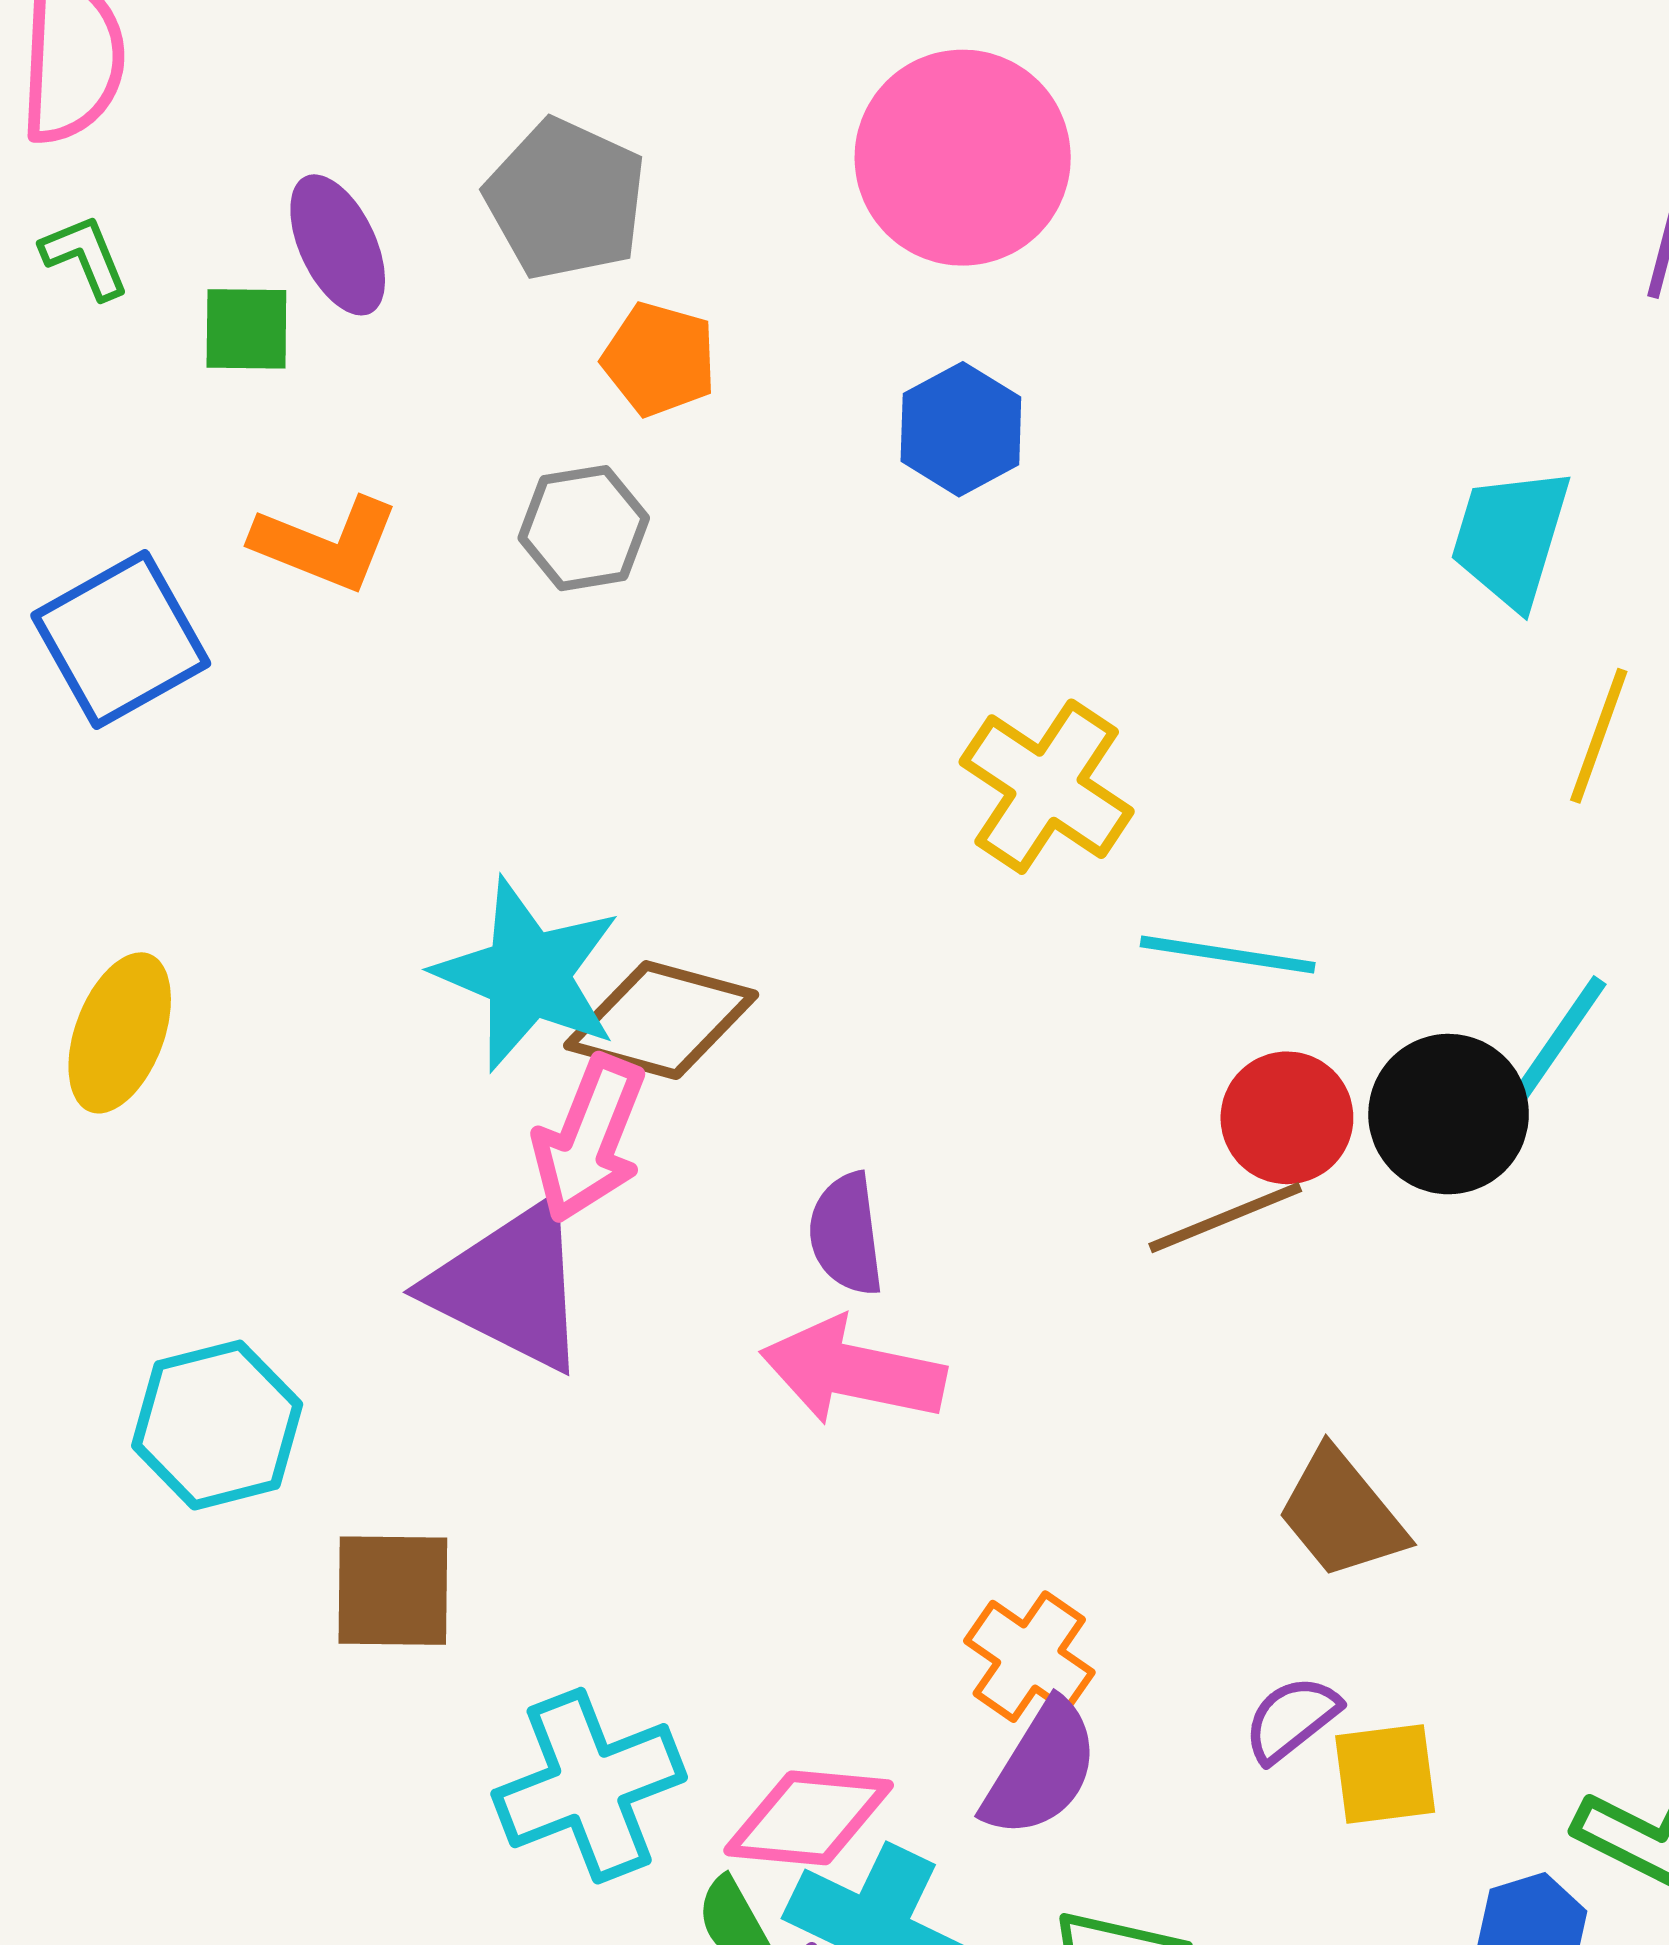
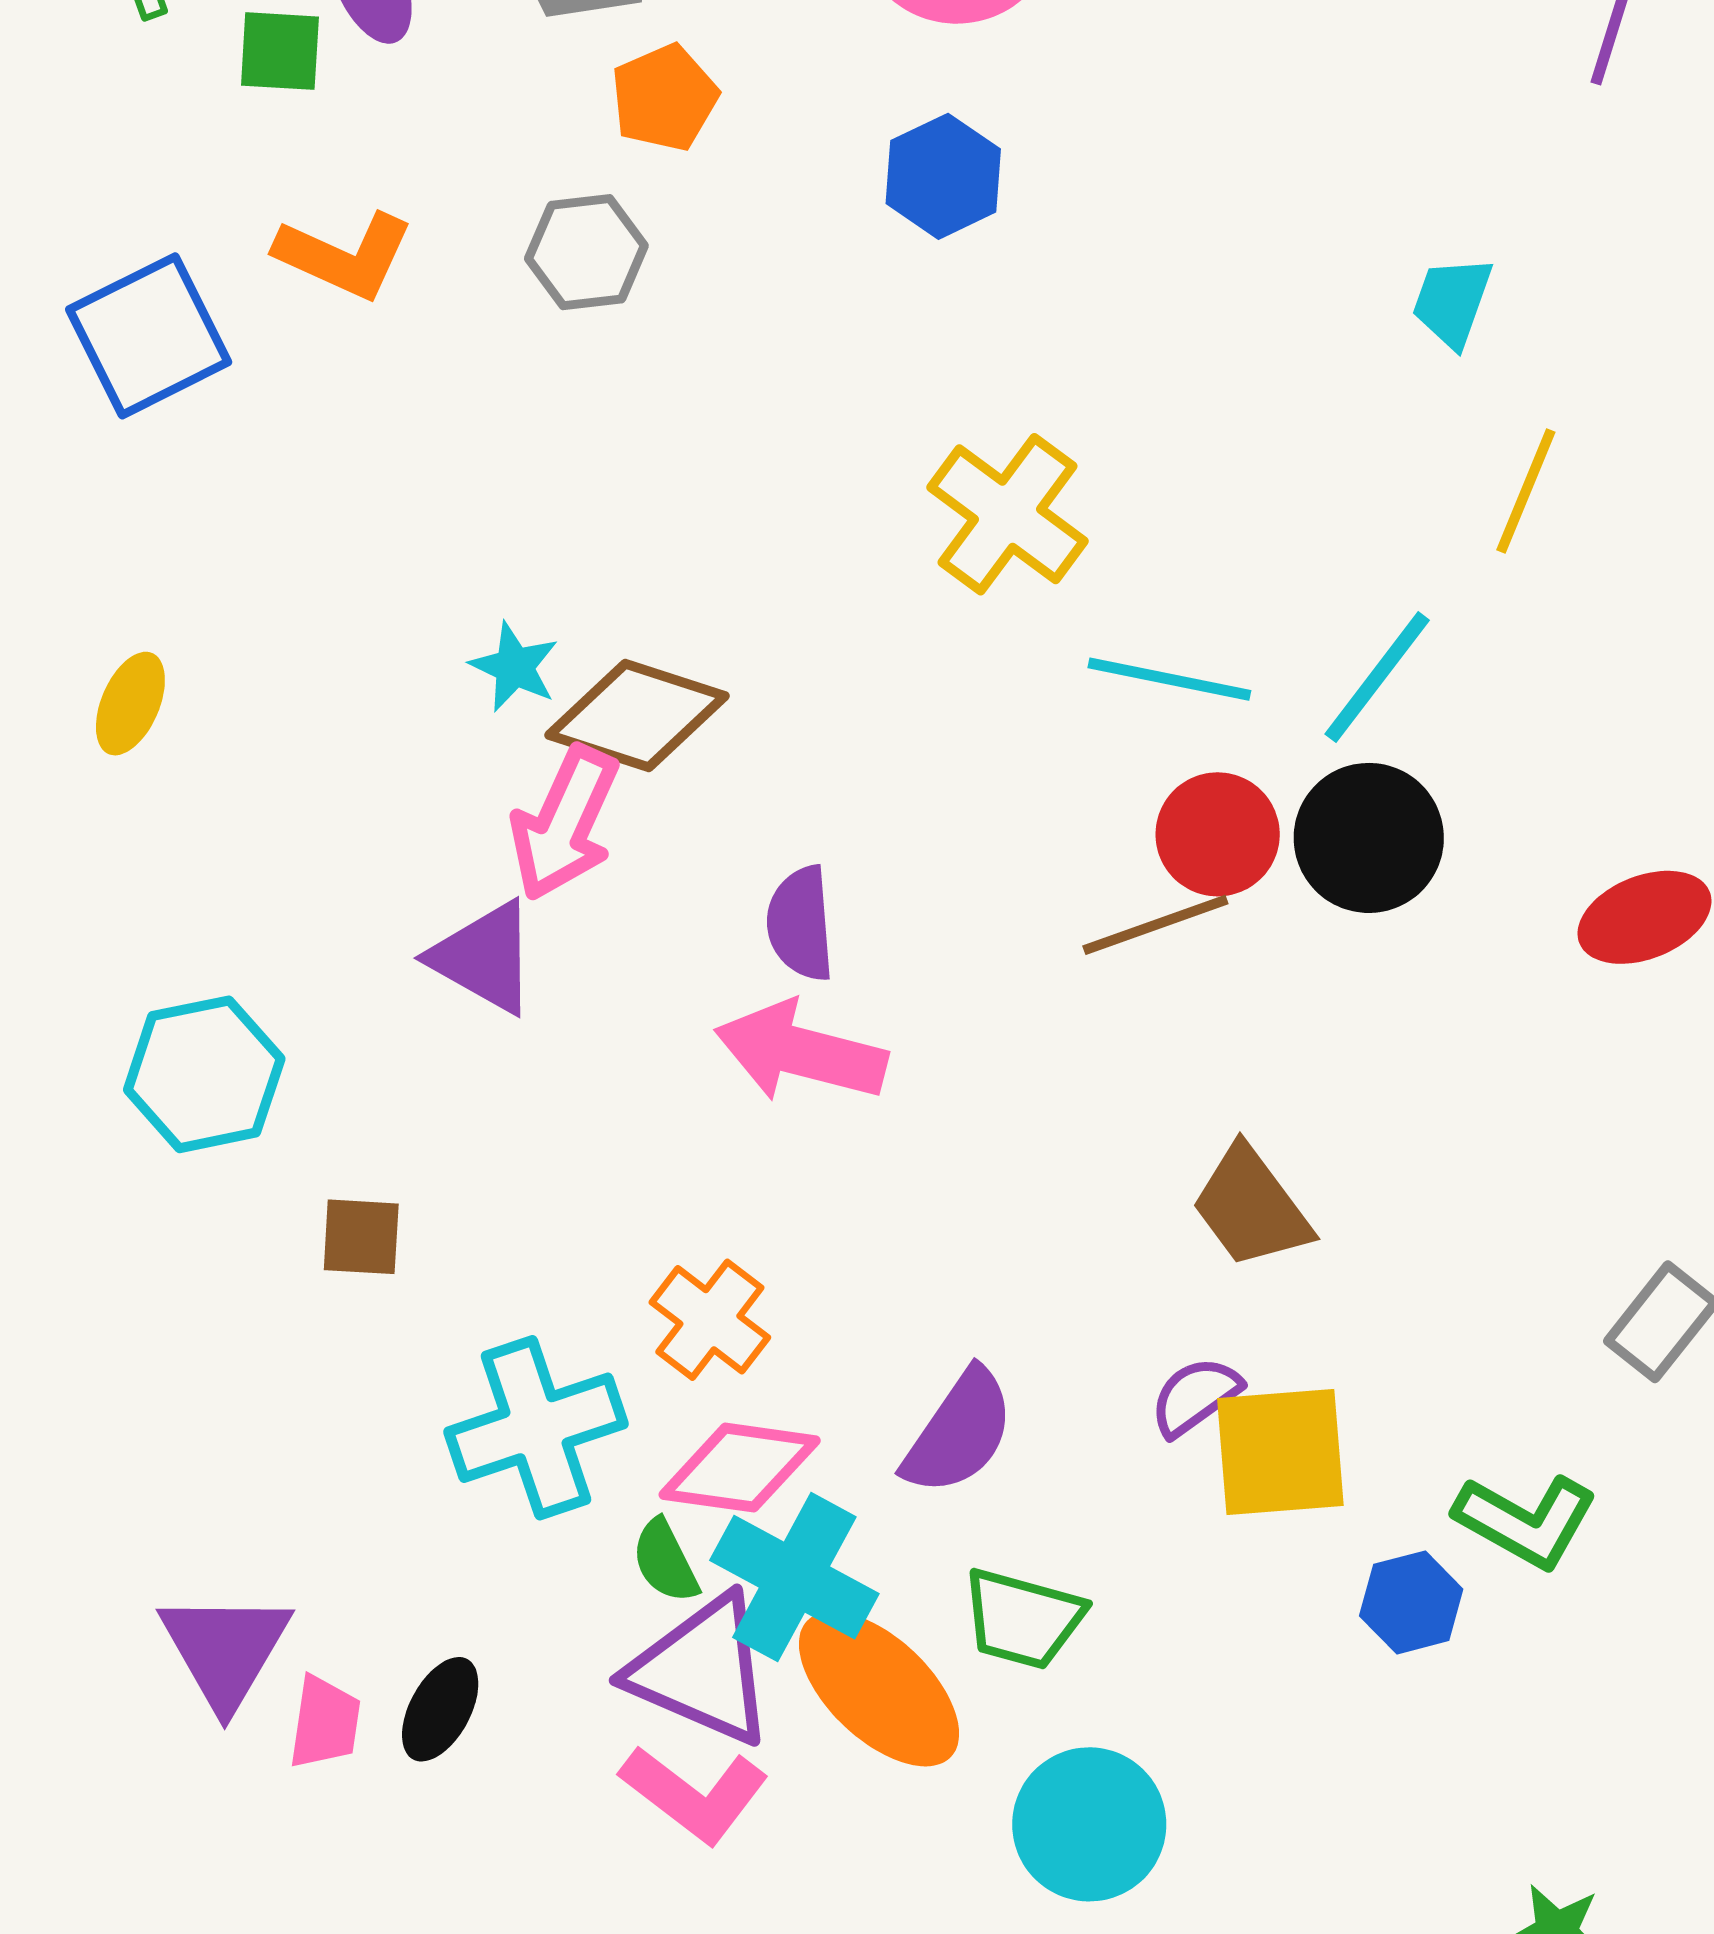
orange pentagon: (659, 359) -> (664, 98), turned 30
cyan trapezoid: (1511, 537) -> (1452, 302), size x0.7
cyan star: (528, 974) -> (514, 667), size x0.5
yellow ellipse: (120, 1033) -> (130, 704), size x0.7
cyan line: (1553, 1048) -> (1377, 677), moved
purple triangle: (510, 1286) -> (484, 957), size x0.7
brown square: (393, 1591) -> (361, 1237), size x0.7
orange cross: (1029, 1657) -> (710, 1320), moved
yellow square: (1385, 1774) -> (1280, 1452), size x1.4

